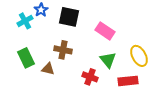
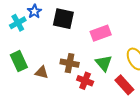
pink rectangle: (105, 31) -> (101, 33), turned -54
brown cross: (63, 50) -> (70, 63), moved
red rectangle: (128, 81) -> (124, 85), turned 54

